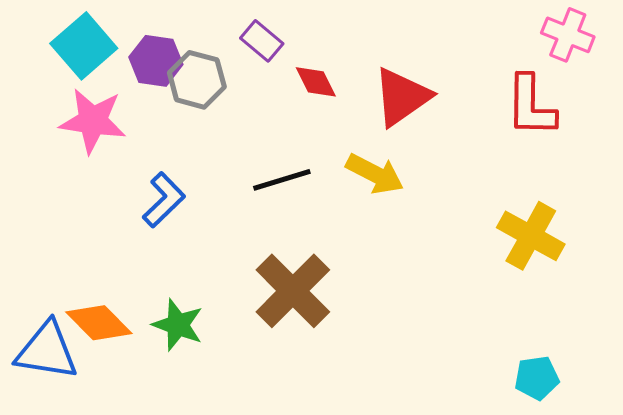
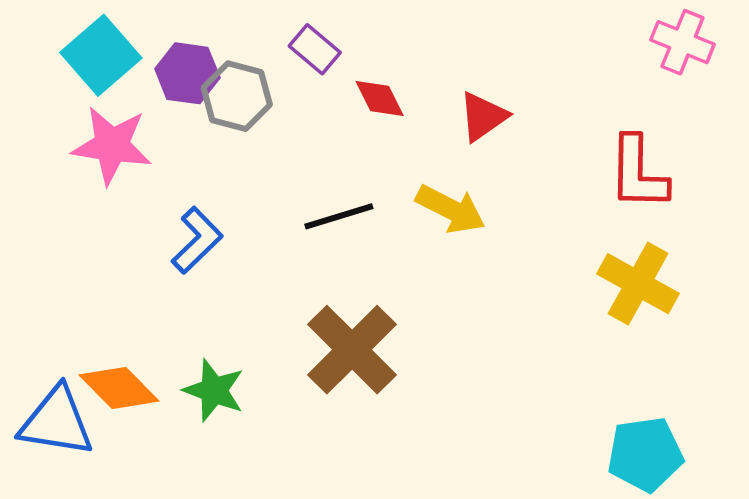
red triangle: (402, 97) -> (483, 117), size x0.7
red L-shape: (531, 106) -> (638, 173), moved
cyan pentagon: (537, 378) -> (645, 454), size x1.4

